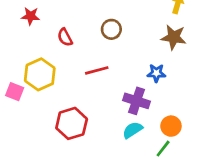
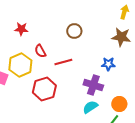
red star: (30, 16) -> (21, 29), moved
red semicircle: (65, 37) -> (40, 51), moved
red hexagon: (72, 123) -> (44, 89), moved

